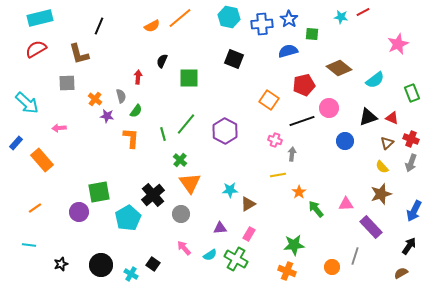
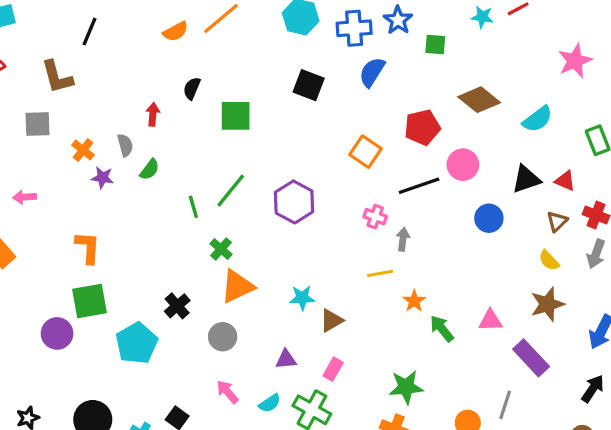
blue semicircle: (288, 51) -> (372, 72), moved, turned -42
orange L-shape: (131, 138) -> (88, 247), moved
orange triangle: (190, 183) -> (237, 286), turned 40
black cross: (153, 195) -> (177, 306), size x0.7

